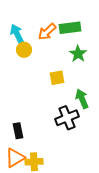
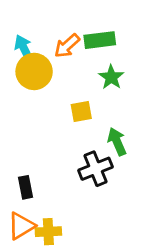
yellow circle: (24, 50) -> (34, 71), size x1.6

